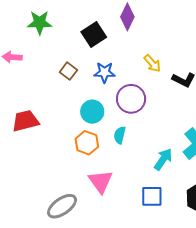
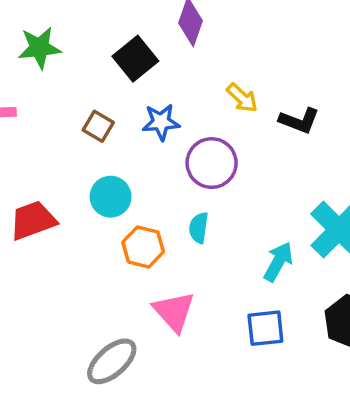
cyan circle: (92, 112) -> (111, 197), moved

